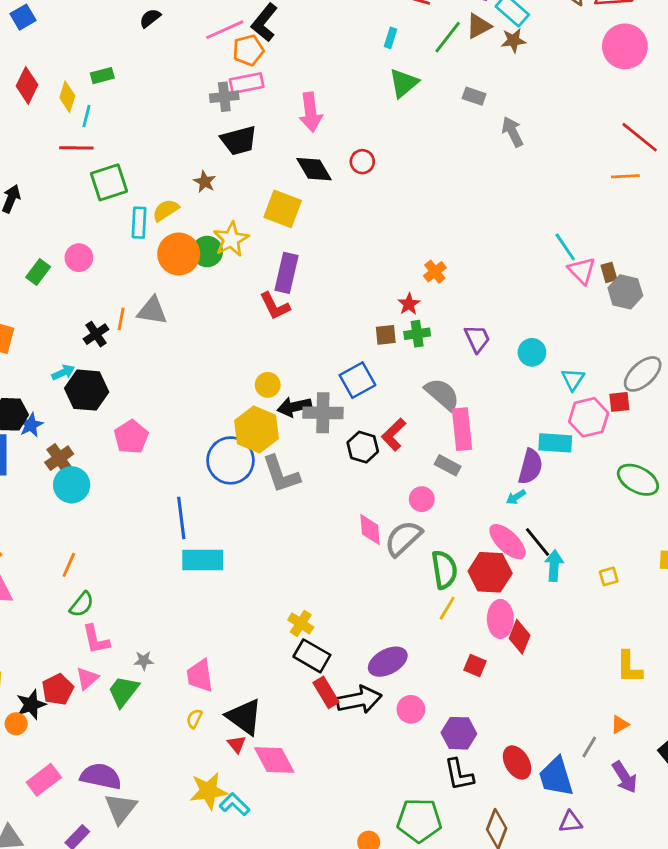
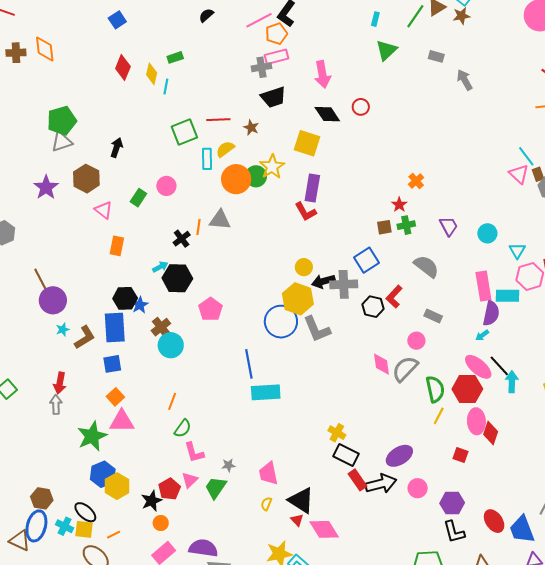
red line: (76, 148) -> (218, 120), moved
cyan line: (565, 247) -> (526, 156), moved
pink rectangle: (462, 429) -> (483, 286), moved
orange circle: (16, 724) -> (161, 523), moved

